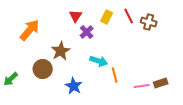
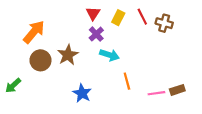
red triangle: (76, 16) -> (93, 13), moved
cyan arrow: (99, 61) -> (109, 55), moved
brown circle: (43, 69) -> (40, 60), moved

